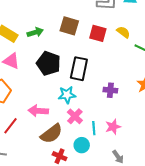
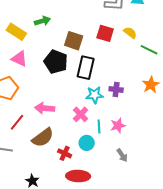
brown square: (69, 26) -> (74, 41), moved
green arrow: (35, 32) -> (42, 21), moved
cyan star: (67, 95) -> (95, 95), moved
brown semicircle: (51, 134) -> (43, 138), moved

